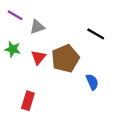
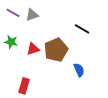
gray triangle: (37, 27) -> (32, 15), moved
red triangle: (38, 57) -> (33, 49), turned 32

